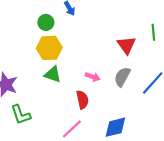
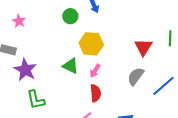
yellow hexagon: (49, 48) -> (91, 44), moved
pink arrow: (93, 77) -> (95, 71), moved, turned 96

